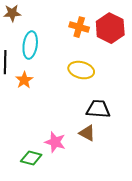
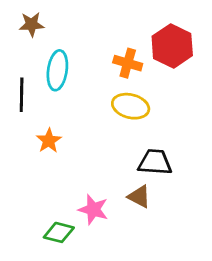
orange cross: (79, 27) -> (128, 63), moved
orange star: (24, 80) -> (49, 141), moved

